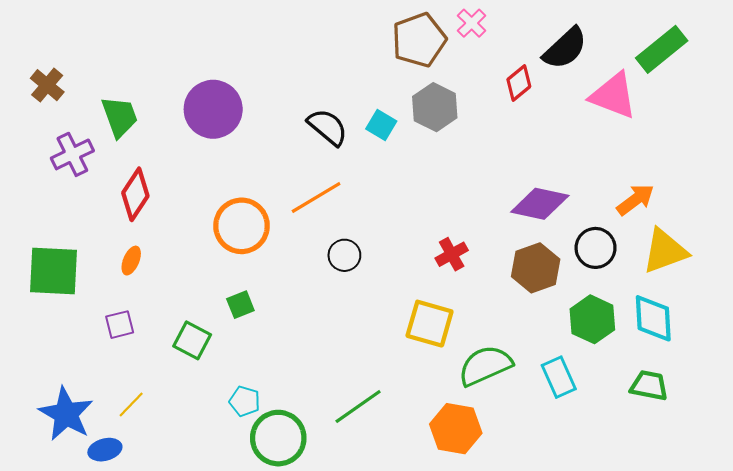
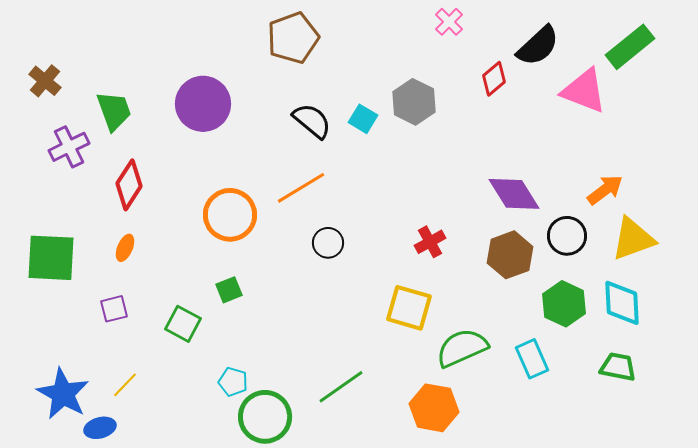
brown pentagon: (419, 40) -> (293, 38), moved
purple diamond: (540, 204) -> (514, 194), turned 46

